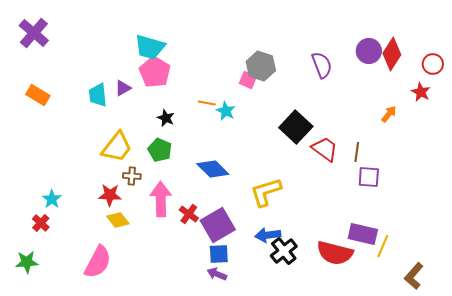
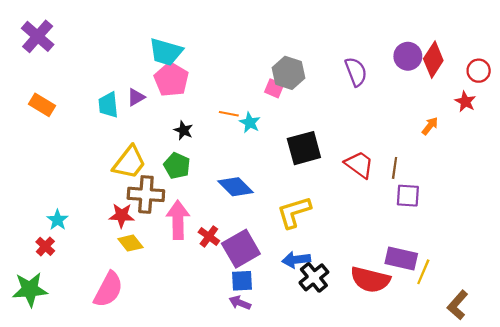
black square: (296, 127) -> (304, 148), moved, turned 32
brown cross: (132, 176) -> (146, 194), size x1.8
green star: (27, 262) -> (30, 290), size x1.4

